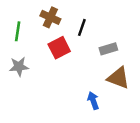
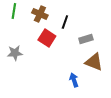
green line: (18, 31) -> (14, 11), moved
red square: (59, 48) -> (47, 38), turned -30

